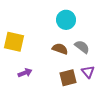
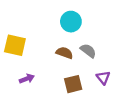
purple triangle: (88, 72) -> (103, 78), moved

